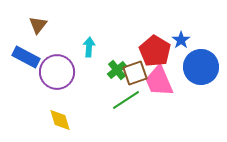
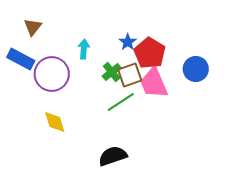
blue star: (181, 40) -> (128, 42), moved
blue circle: (201, 67) -> (196, 69), size x0.7

